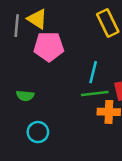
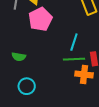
pink pentagon: (49, 47) -> (40, 19), turned -30

